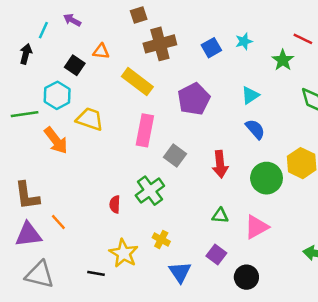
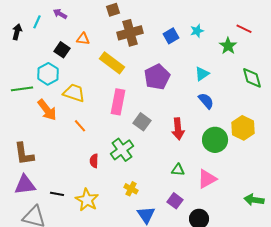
black arrow: (26, 54) -> (17, 32), moved
orange line: (58, 222) -> (80, 126), moved
yellow star: (124, 253) -> (87, 200), moved
black line: (96, 273) -> (57, 194), moved

